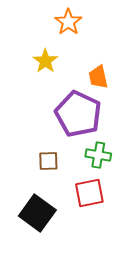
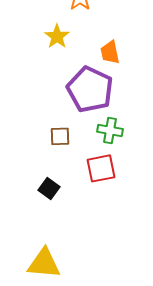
black square: (37, 213) -> (49, 188), size x0.6

